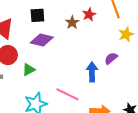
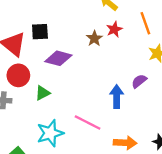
black square: (37, 15) -> (40, 32), moved

